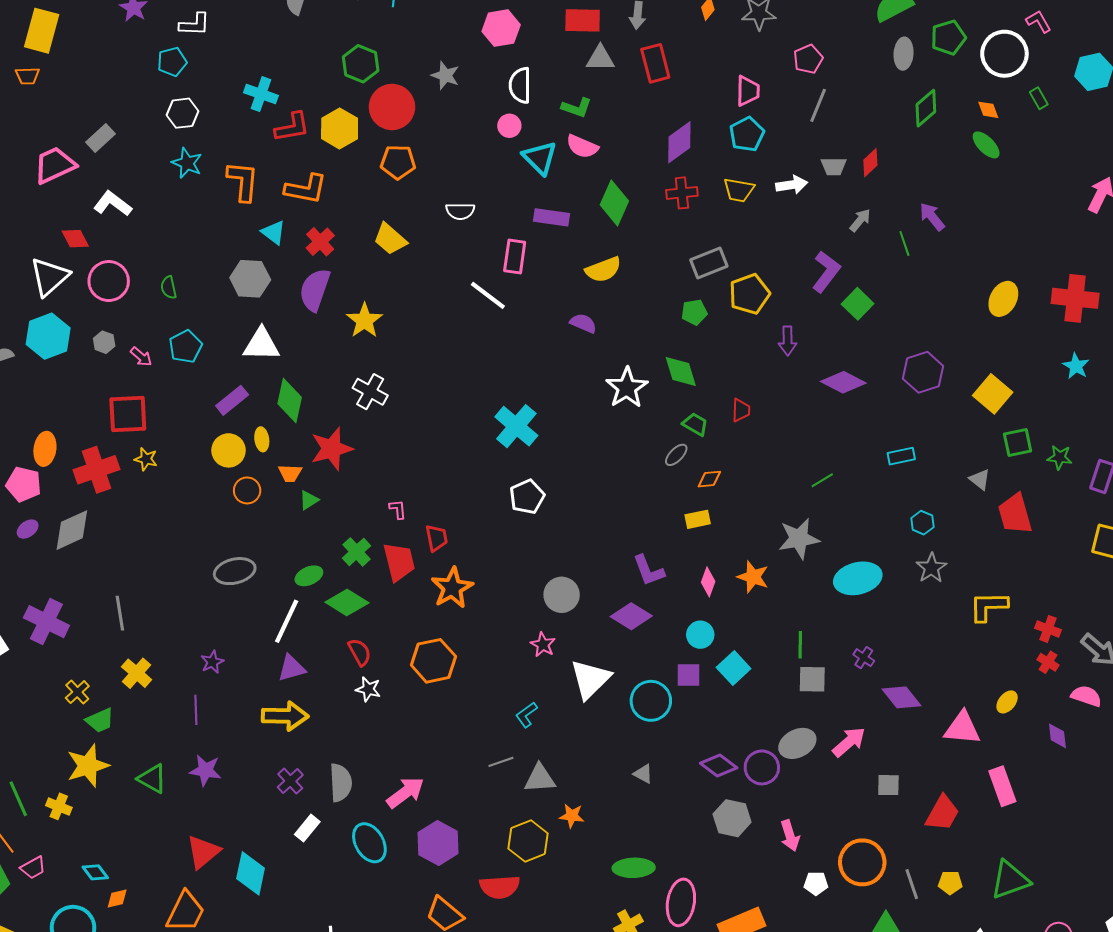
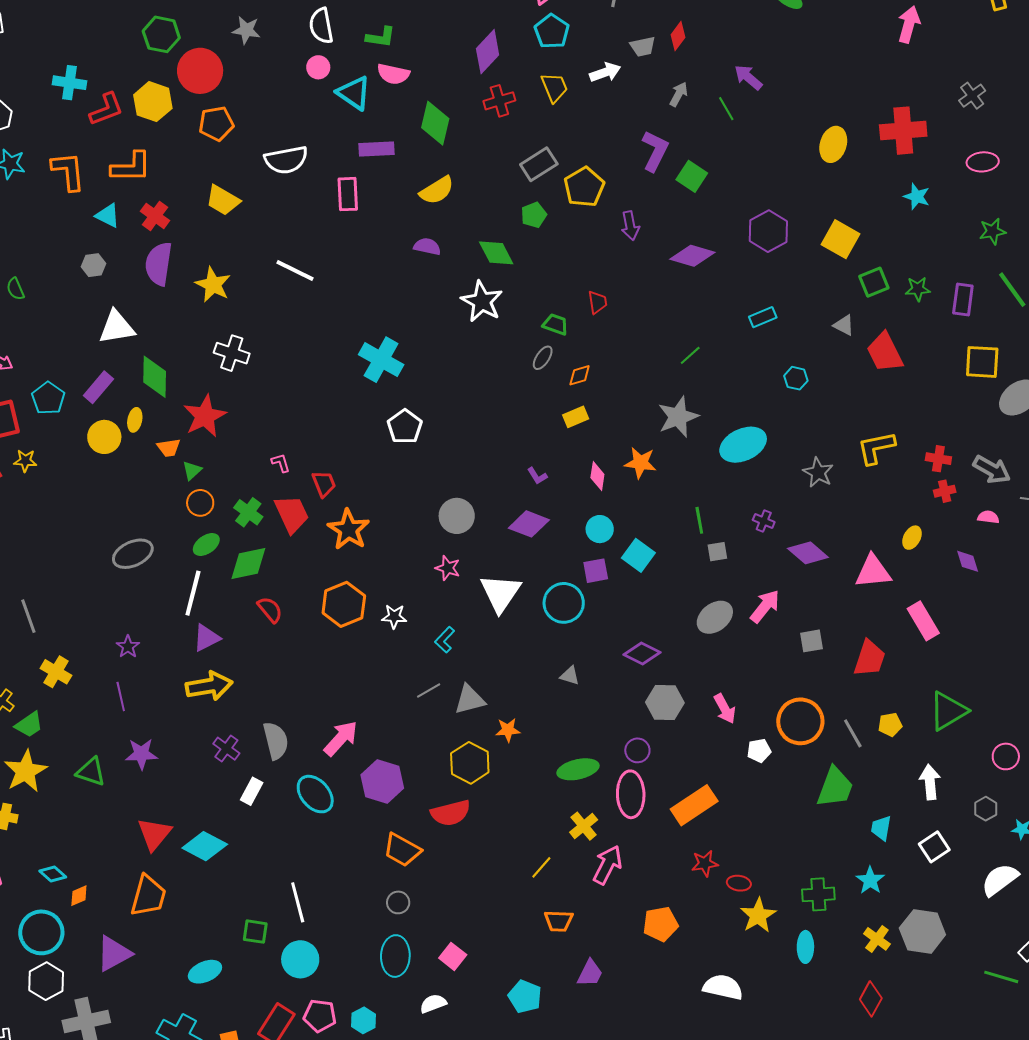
yellow trapezoid: (739, 190) -> (554, 87), turned -112
white semicircle: (460, 211) -> (286, 160), size x1.5
gray hexagon: (250, 279) -> (93, 265), size x0.6
white line: (488, 295) -> (295, 271), moved
cyan pentagon: (185, 347) -> (48, 398), moved
green diamond: (681, 371) -> (496, 253), moved
yellow ellipse: (262, 439) -> (135, 420), turned 30
orange circle: (247, 490) -> (200, 503), moved
gray star: (931, 568) -> (818, 472), moved
purple L-shape: (649, 570) -> (537, 476), size x0.6
green diamond: (347, 603) -> (248, 563), turned -33
red cross: (1048, 662) -> (945, 491), turned -35
gray square: (812, 679) -> (717, 552), size x0.7
white star: (368, 689) -> (394, 617), moved
pink semicircle: (1086, 696) -> (988, 517), size x0.7
purple circle: (762, 767) -> (637, 750), moved, size x0.7
cyan diamond: (251, 873) -> (205, 846), turned -63

